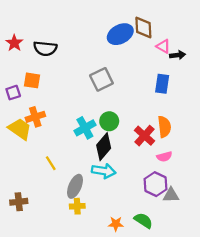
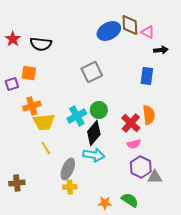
pink triangle: (163, 46) -> (148, 32), moved
yellow trapezoid: (20, 129) -> (44, 122), moved, turned 140
pink semicircle: (164, 157) -> (134, 144), moved

